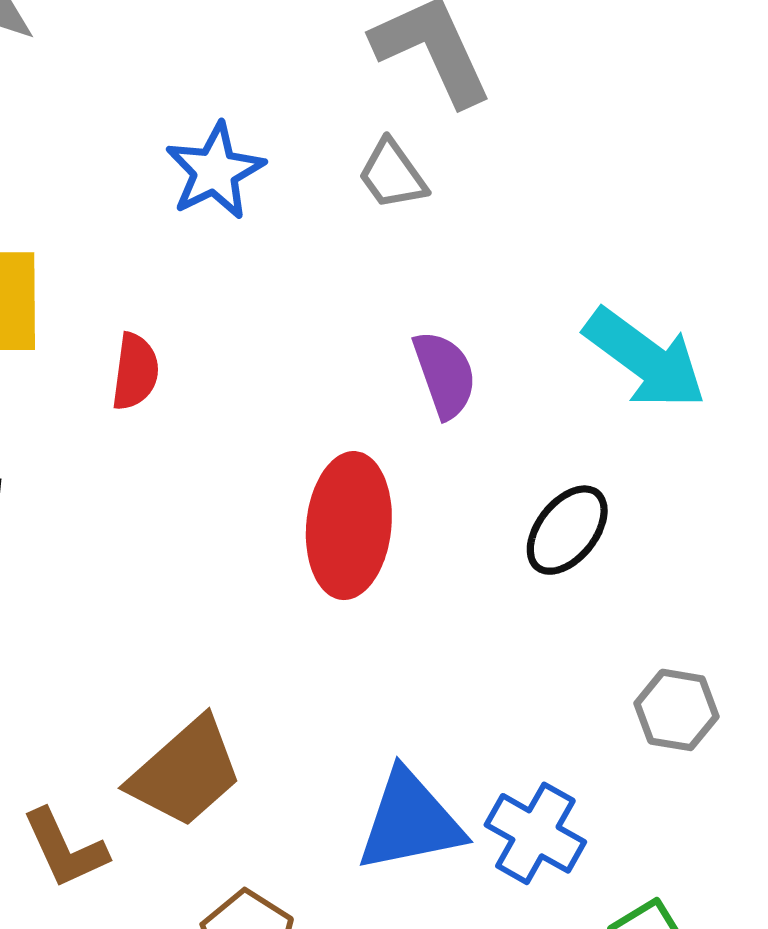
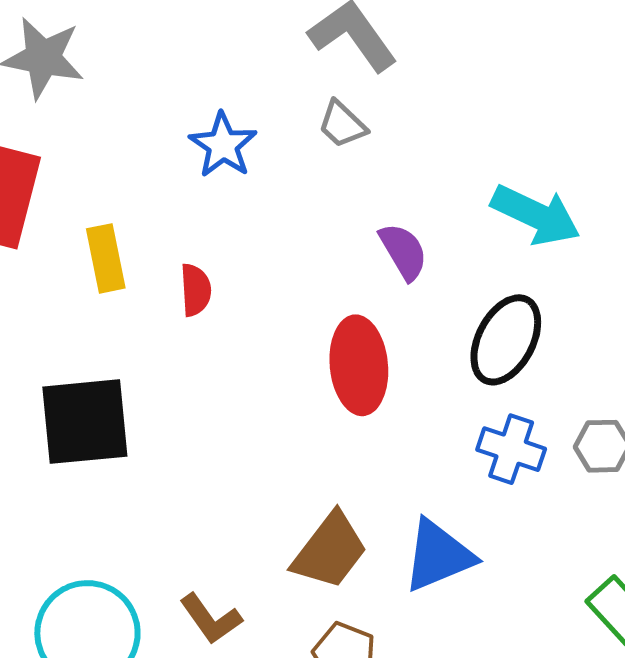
black ellipse: (567, 530) -> (506, 340), size x1.4
brown trapezoid: (186, 772) -> (330, 551), moved
blue cross: (535, 833) -> (511, 449), moved

